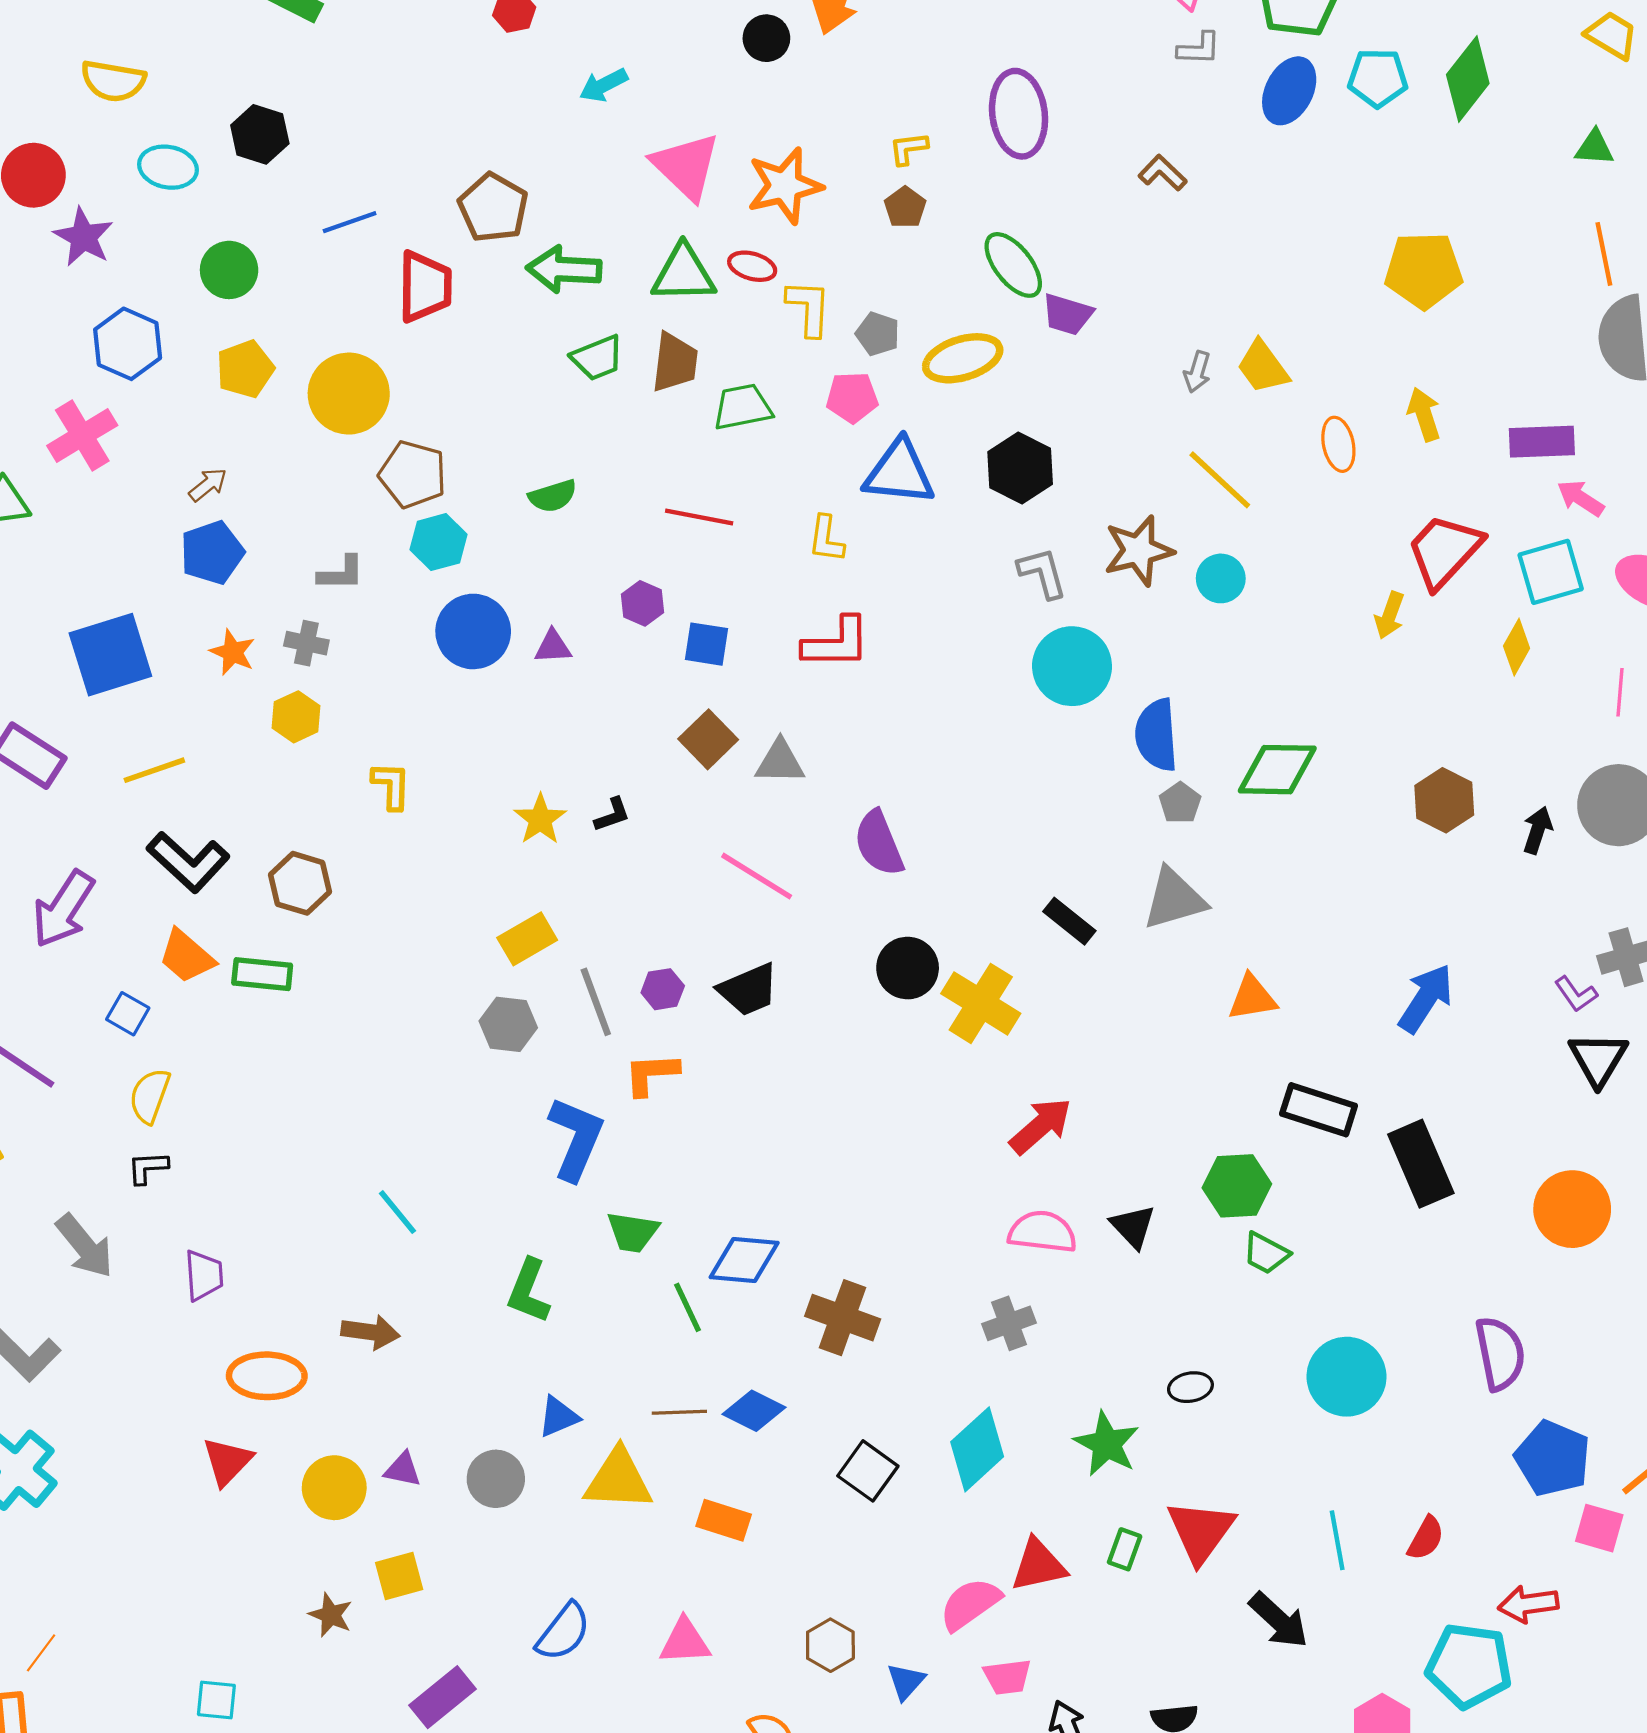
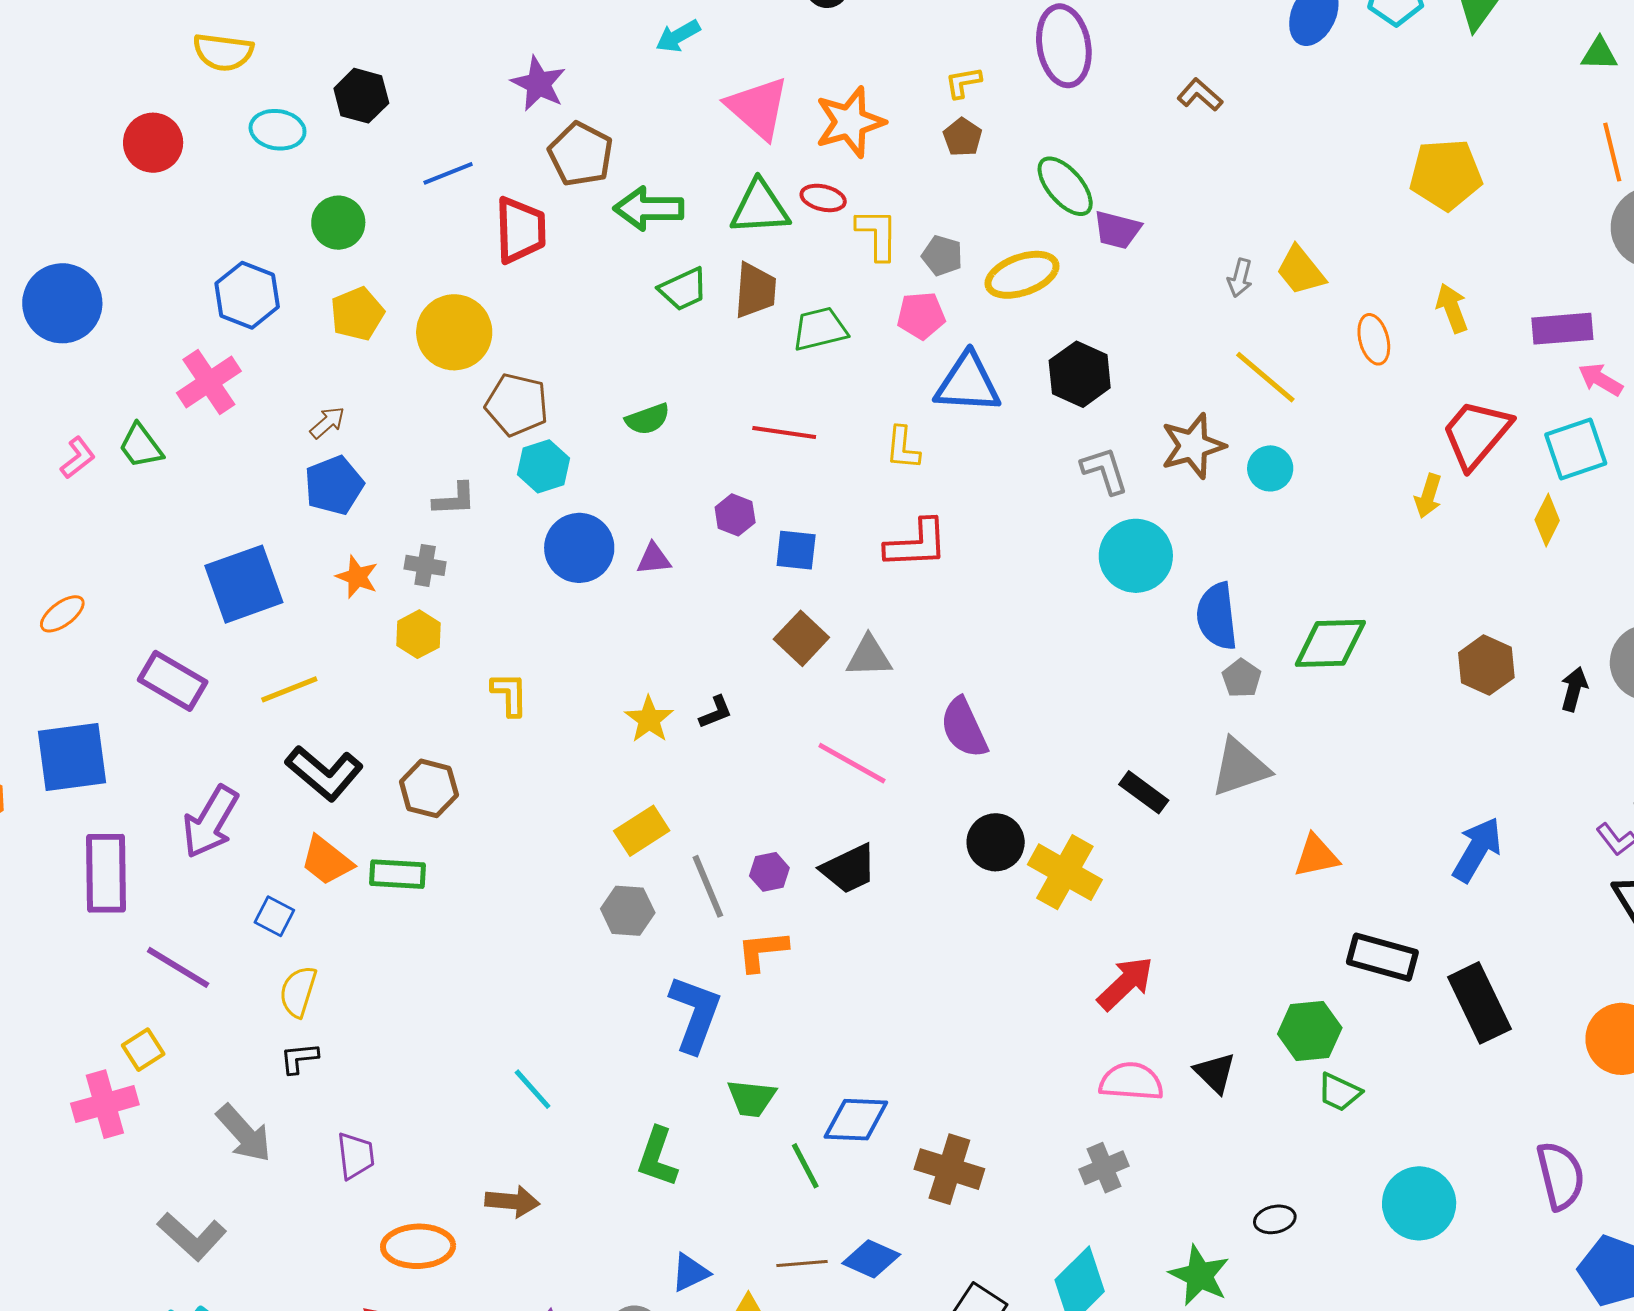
purple star: (83, 237) -> (539, 84), moved

